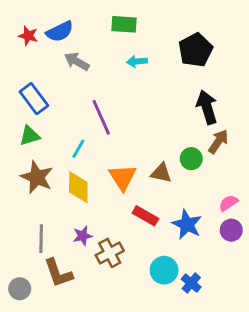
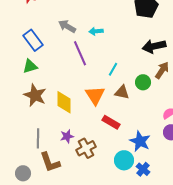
gray arrow: (77, 61) -> (67, 26), moved
cyan arrow: (137, 61) -> (96, 31), moved
black arrow: (207, 107) -> (154, 46), turned -85
cyan line: (78, 149) -> (113, 69), moved
blue star: (187, 224) -> (140, 141), moved

